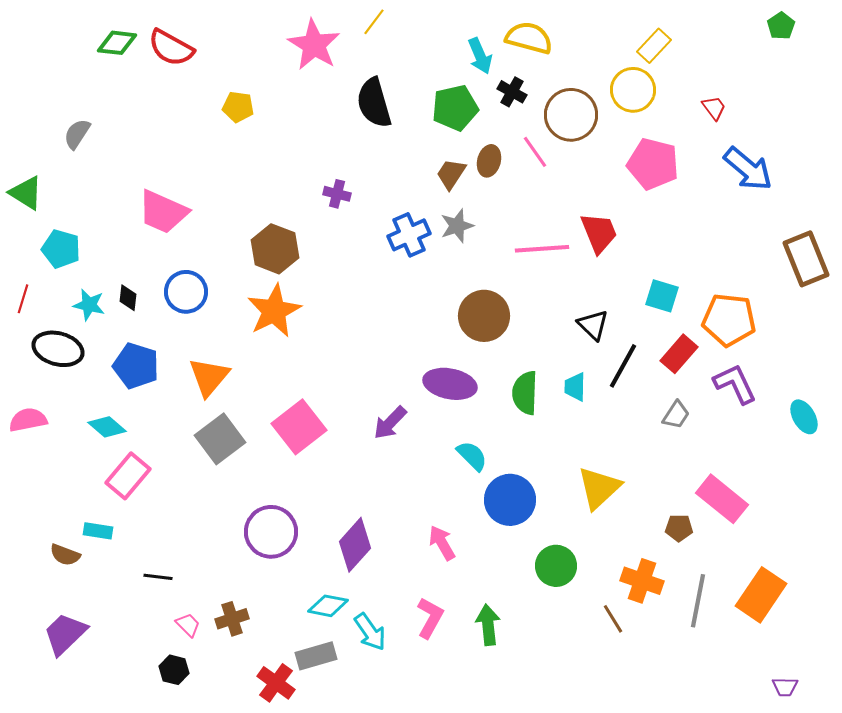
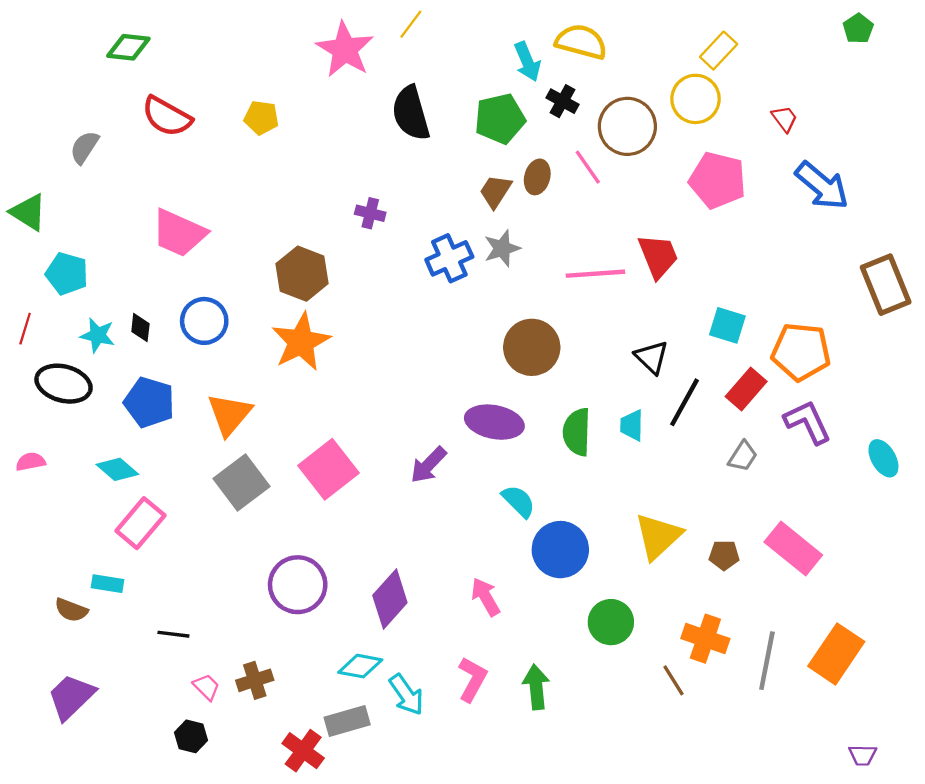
red semicircle: (171, 48) -> (167, 116), moved
pink semicircle: (28, 420) -> (31, 462), size x0.7
brown pentagon: (679, 528) -> (724, 555), moved

